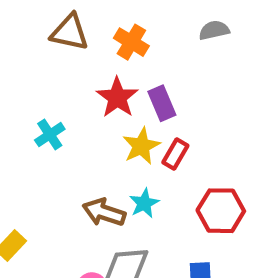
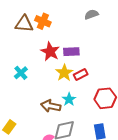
orange cross: (131, 42) -> (43, 21), moved
purple rectangle: (162, 103) -> (71, 52), turned -63
red rectangle: (175, 154) -> (81, 74), turned 40

